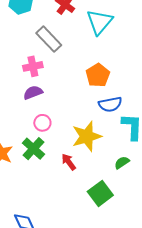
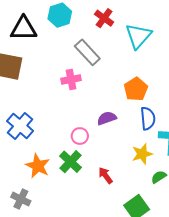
purple semicircle: (33, 92) -> (107, 118), moved
blue semicircle: (110, 104) -> (148, 118), turned -85
yellow star: (87, 136) -> (142, 154), moved, size x0.7

